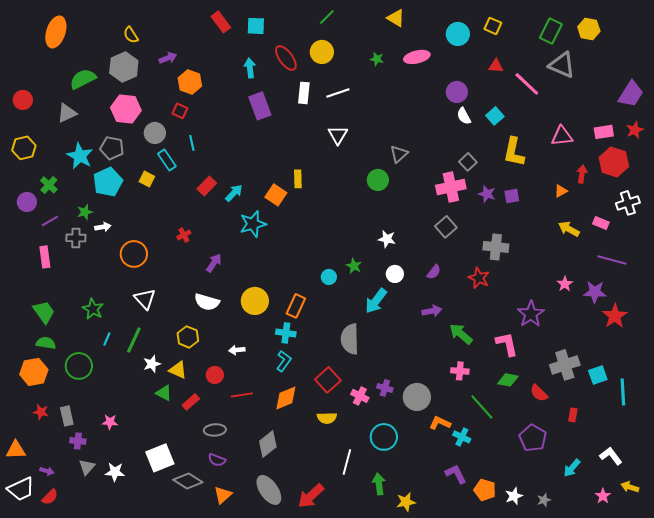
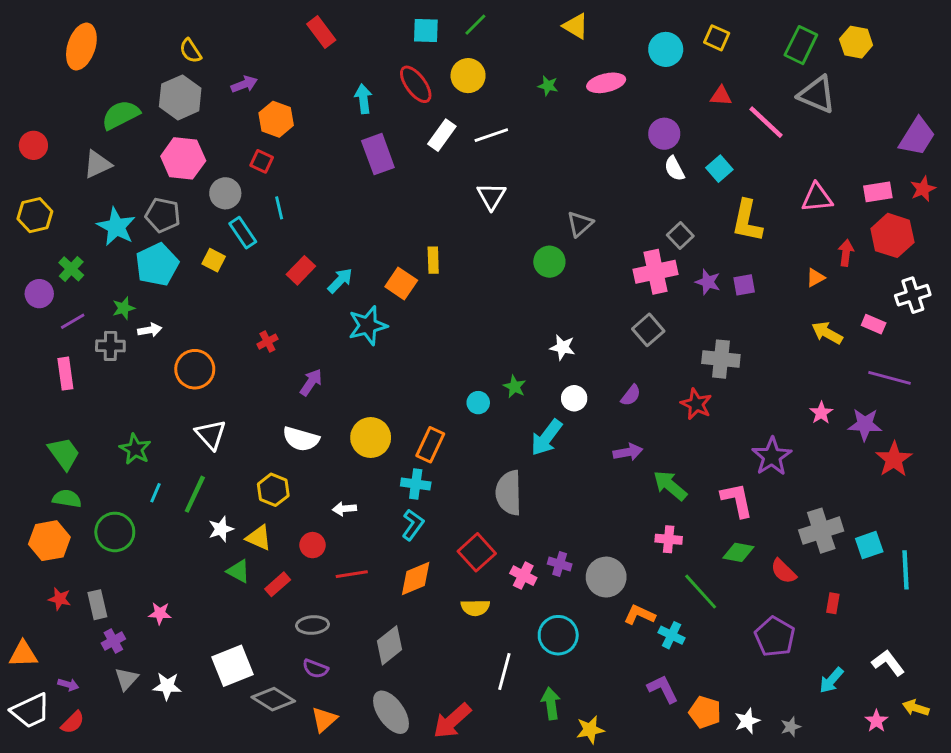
cyan square: (256, 26) -> (426, 31), moved
white rectangle: (304, 93) -> (442, 135), turned 30
purple cross: (78, 441) -> (113, 641), turned -35

